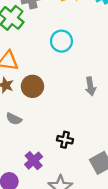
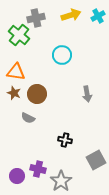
gray semicircle: (14, 119) -> (28, 118), moved
purple cross: (34, 161) -> (38, 169), moved, turned -35

